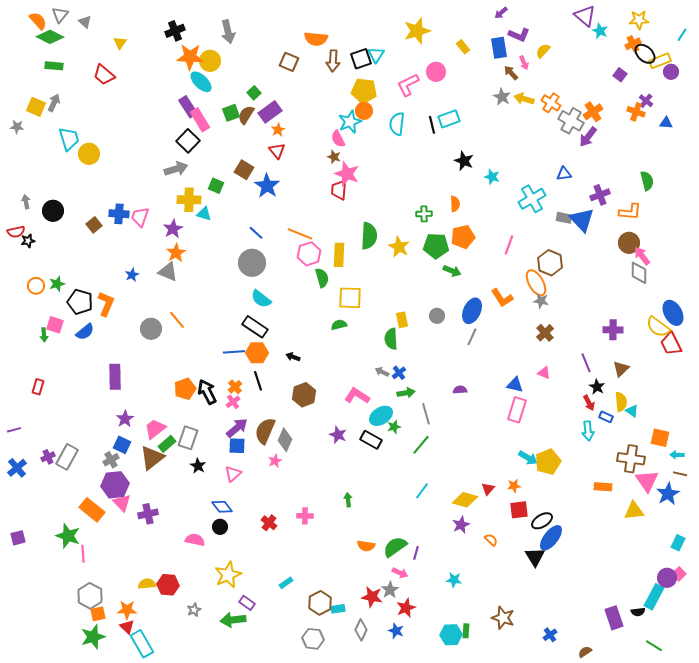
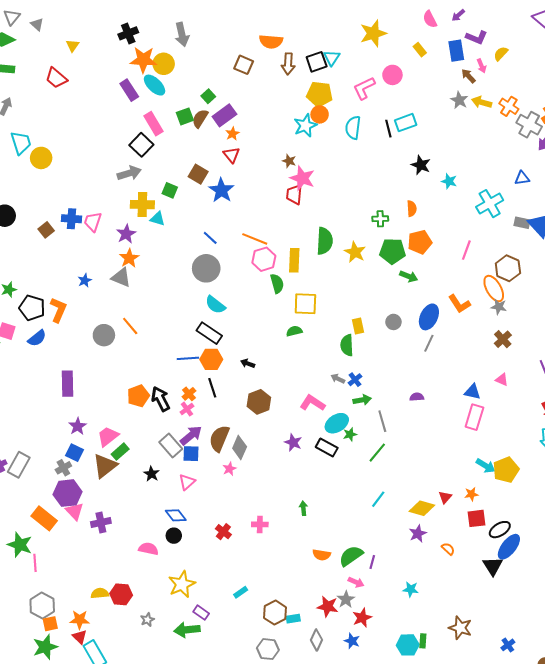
purple rectangle: (188, 107) -> (129, 90), moved
pink semicircle: (338, 139) -> (430, 19), moved
gray rectangle: (188, 438) -> (171, 446), moved, turned -60

